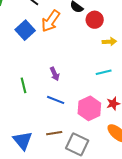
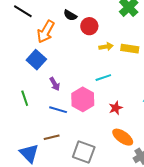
blue square: (25, 30) -> (36, 60), moved
pink hexagon: (89, 108) -> (83, 99), moved
brown line: (54, 133) -> (52, 137), moved

